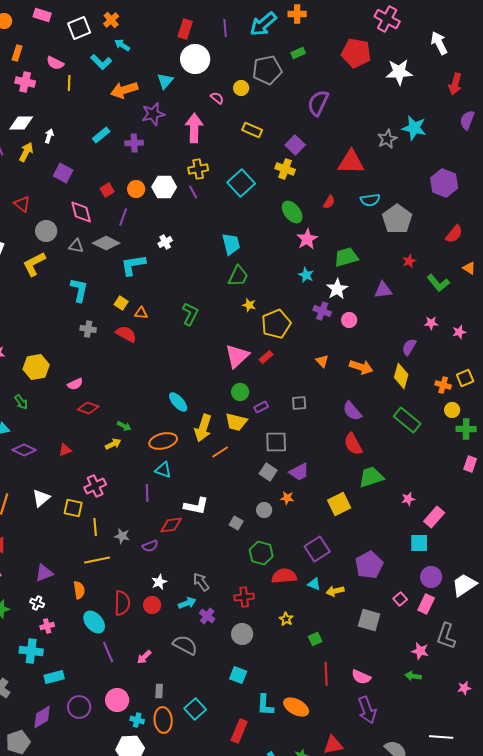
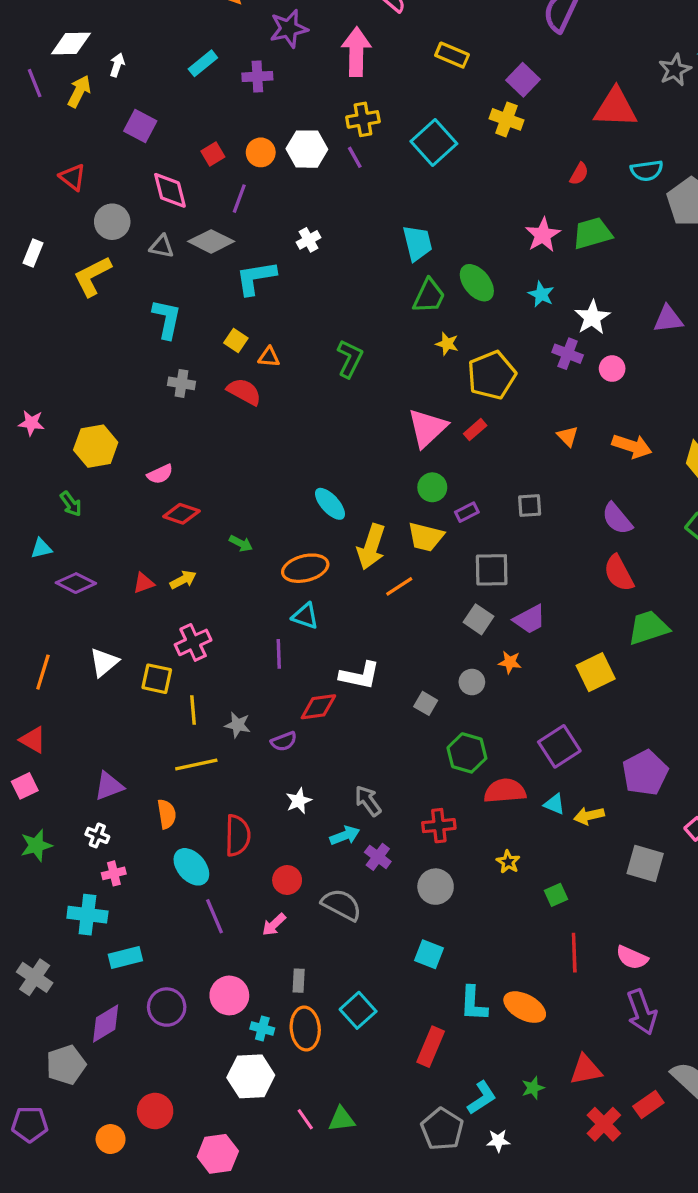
green ellipse: (292, 212) -> (477, 283), moved
green trapezoid: (346, 257) -> (592, 233), moved
yellow arrow: (113, 444) -> (183, 580), moved
red circle: (152, 605) -> (287, 880), moved

